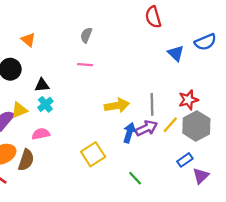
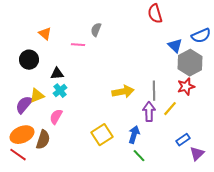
pink line: (85, 65) -> (78, 45), moved
gray hexagon: (196, 126) -> (190, 63), moved
purple arrow: (146, 128) -> (149, 112), turned -66
blue arrow: (129, 133) -> (134, 135), moved
pink semicircle: (41, 134) -> (56, 117), turned -49

